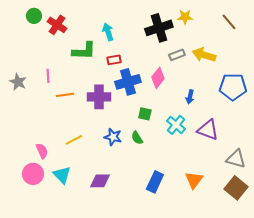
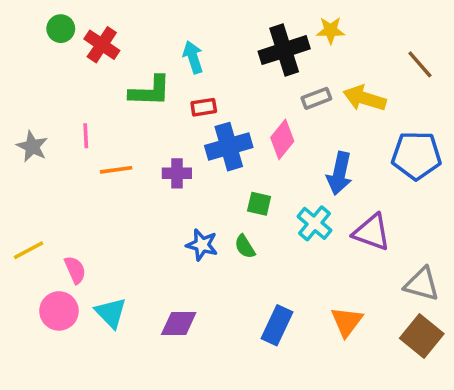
brown line: (229, 22) -> (420, 64), moved
purple cross: (99, 97) -> (177, 173), size x0.7
blue arrow: (190, 97) -> (340, 173), size x1.6
yellow line: (74, 140) -> (29, 250), moved

